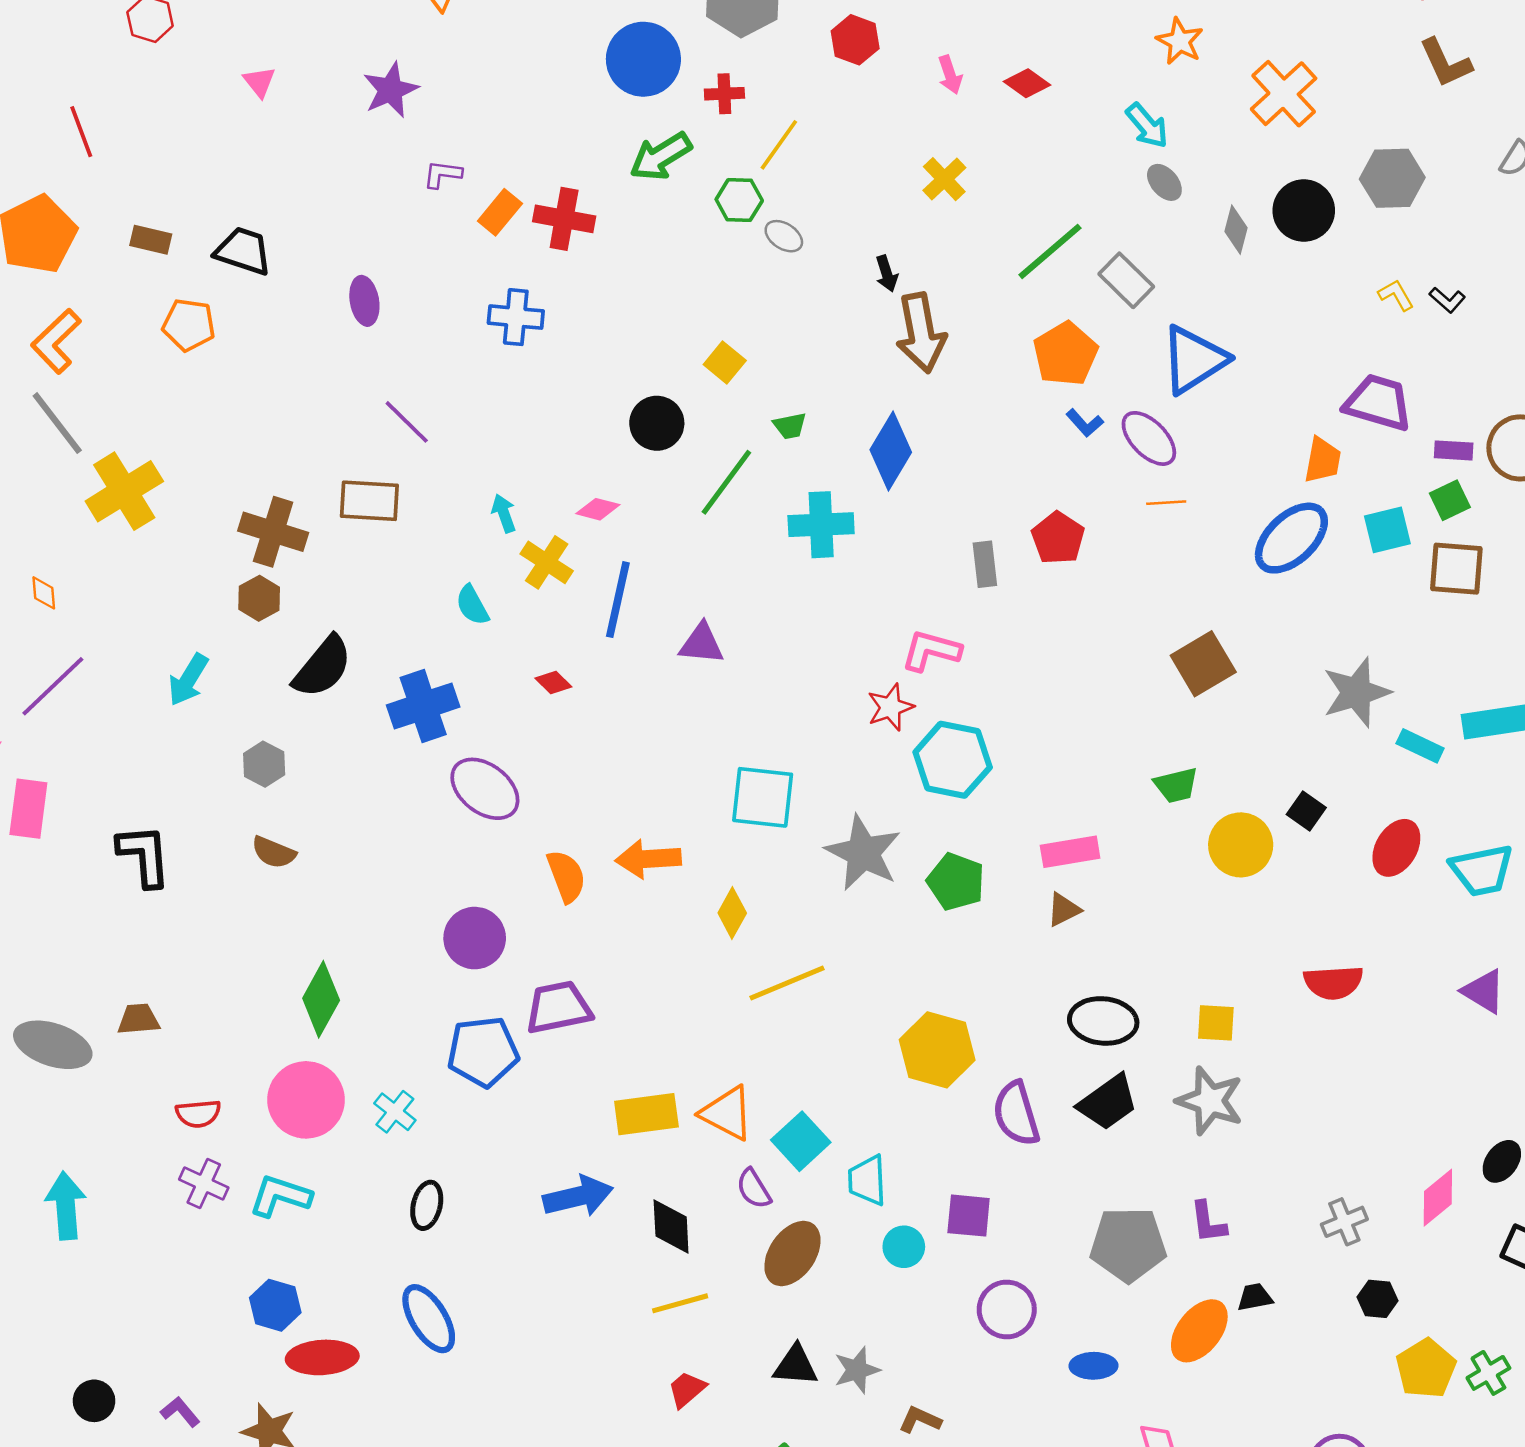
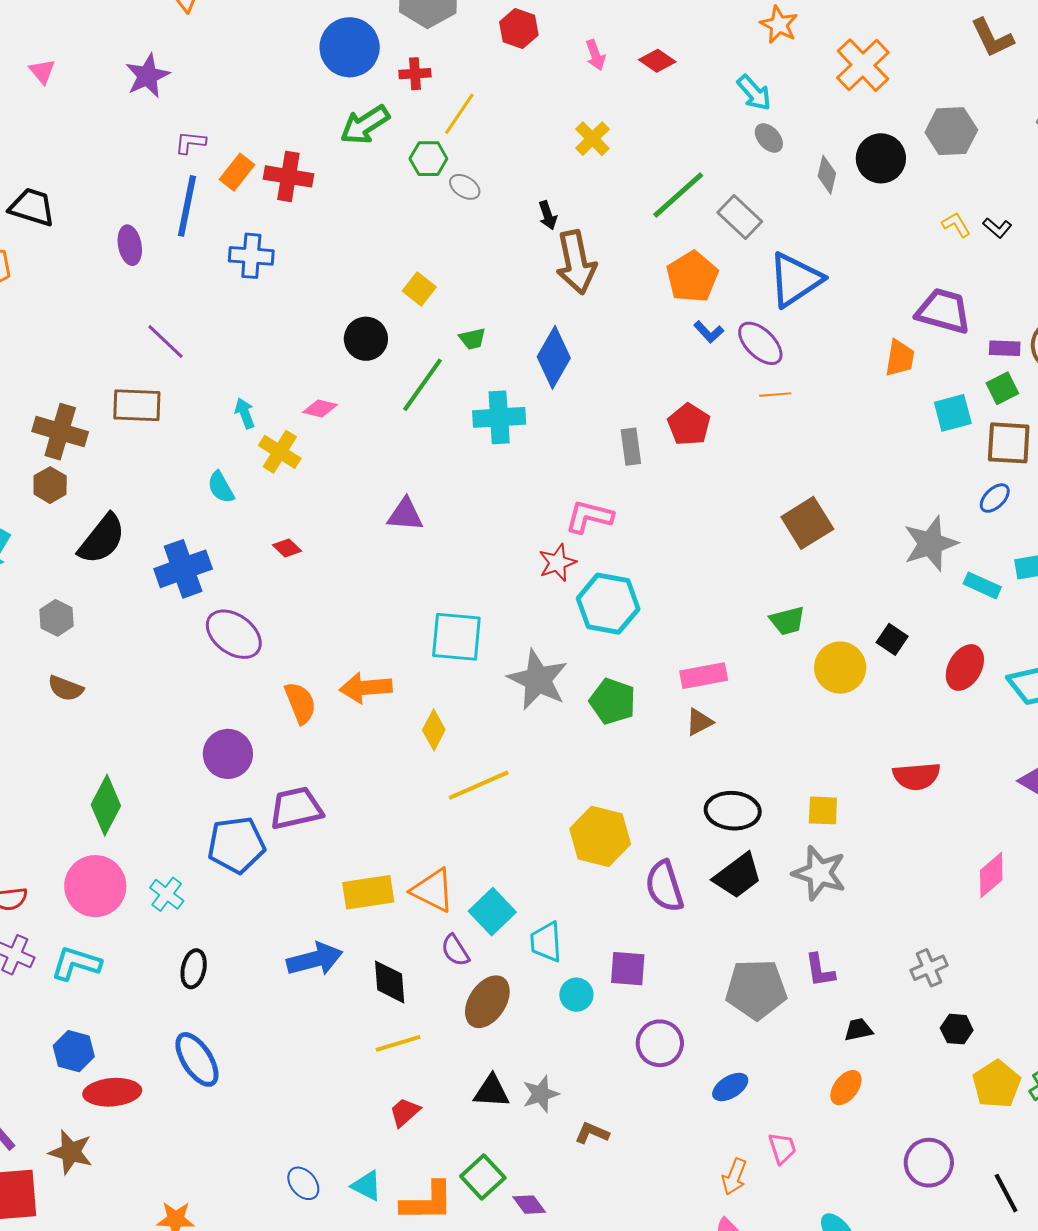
blue ellipse: (1291, 538) -> (995, 498), moved, size x0.5
blue line: (618, 600) -> (187, 206), moved
pink diamond: (1438, 1198) -> (991, 875), moved
orange ellipse: (1199, 1331) -> (846, 1088), moved, size x0.7
blue ellipse: (1093, 1366) -> (730, 1087), turned -30

